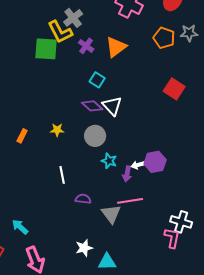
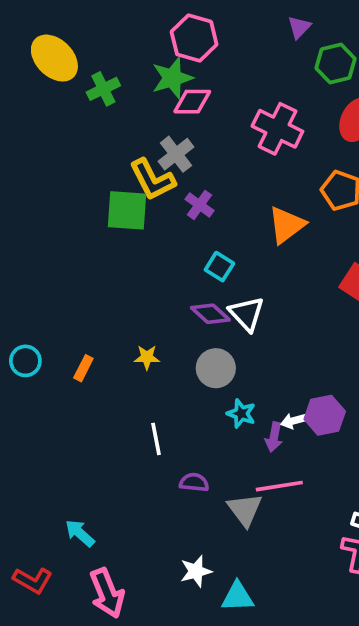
orange triangle: (116, 47) -> (287, 225), moved

